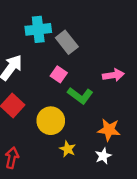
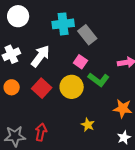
yellow circle: (51, 121) -> (72, 87), moved
white star: (103, 156) -> (124, 137), moved

